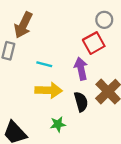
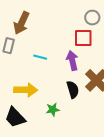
red square: (94, 43) -> (83, 38), turned 30
yellow arrow: (49, 90) -> (26, 90), moved

